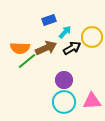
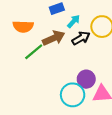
orange semicircle: (20, 48) -> (23, 27), moved
purple circle: (64, 80) -> (86, 79), moved

